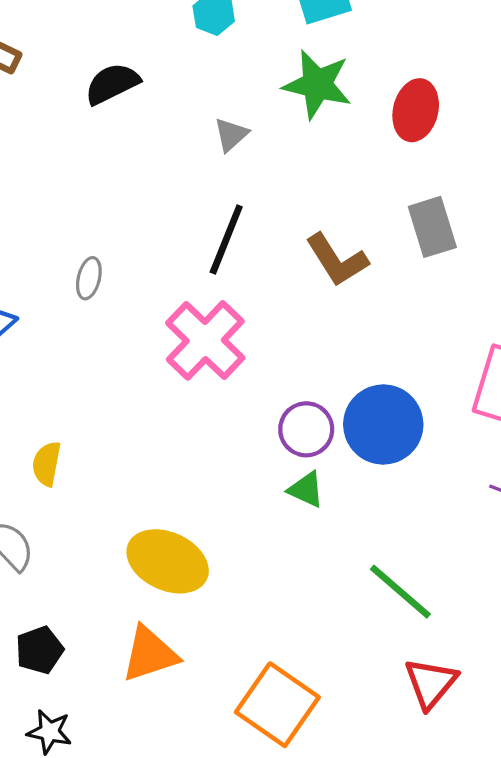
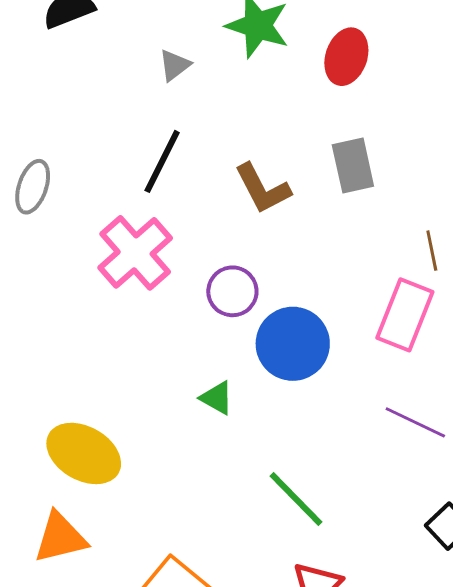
gray ellipse: (89, 278) -> (33, 187), size x1.4
purple circle: (306, 429) -> (232, 291), moved

